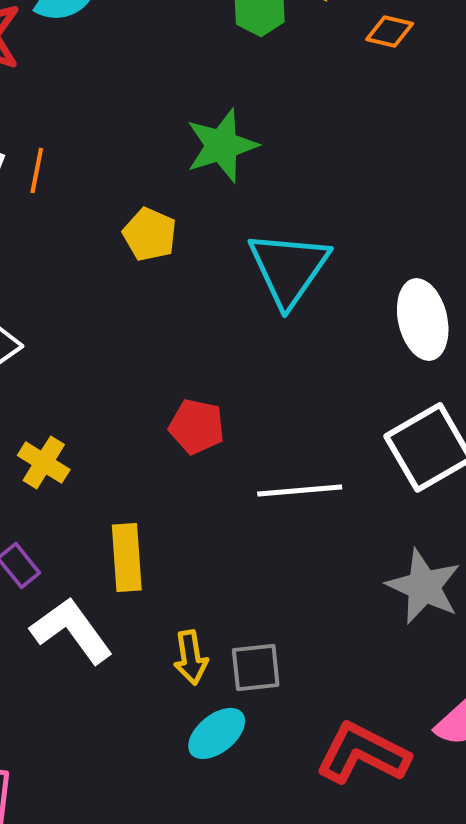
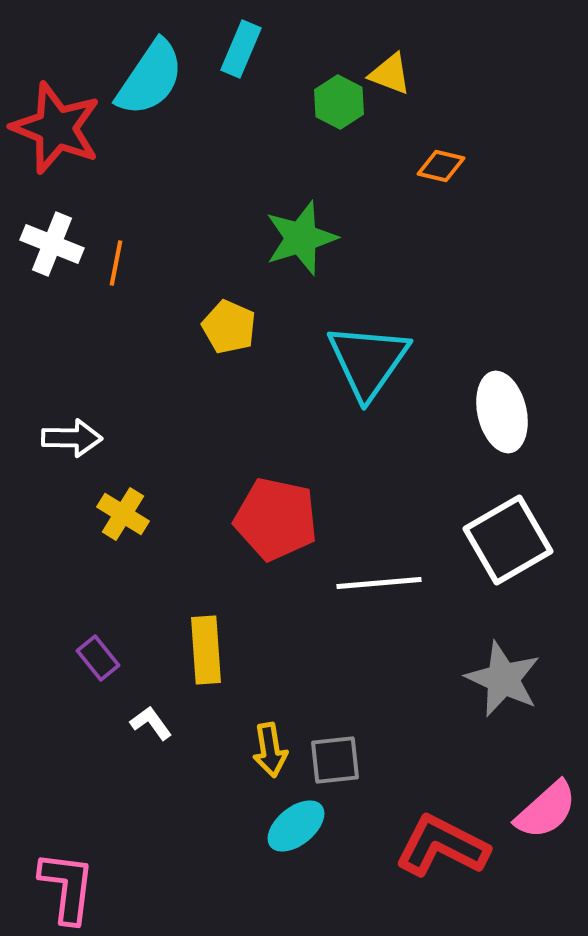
orange diamond: (390, 31) -> (441, 166), moved
red pentagon: (197, 426) -> (276, 519), size x1.5
yellow cross: (44, 462) -> (123, 514), moved
white L-shape: (72, 630) -> (151, 723), size x0.5

